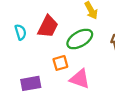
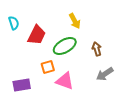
cyan semicircle: (21, 32) -> (14, 23), moved

